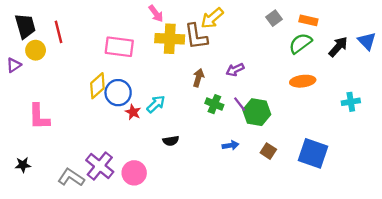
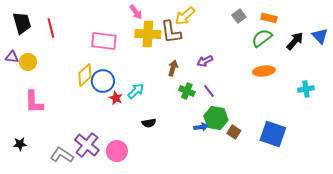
yellow circle: (36, 50) -> (28, 62), moved
purple triangle: (14, 65) -> (12, 57), turned 40
green hexagon: (257, 112) -> (216, 118), moved

